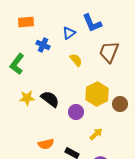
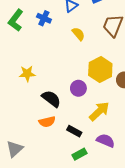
green L-shape: (17, 64) -> (16, 20), moved
black semicircle: (50, 99) -> (51, 99), moved
yellow arrow: (96, 134) -> (99, 111), size x1.5

